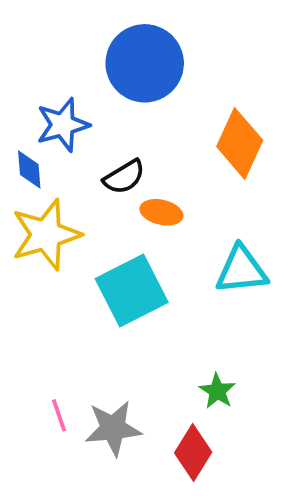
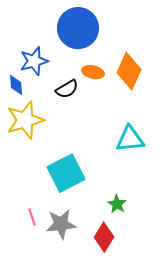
orange ellipse: (161, 212) -> (93, 72), moved
cyan square: (132, 291) -> (66, 173), moved

